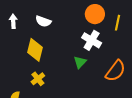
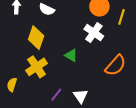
green triangle: (80, 62) -> (71, 55), moved, turned -48
yellow cross: (38, 79) -> (37, 67), size x1.5

